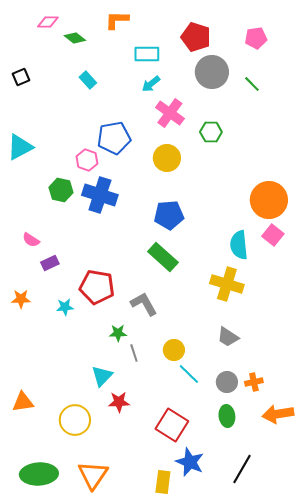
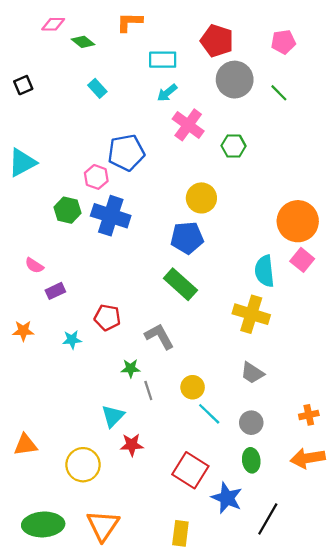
yellow circle: (167, 158) -> (201, 198), moved
red pentagon: (97, 287) -> (107, 318), size x0.7
orange cross: (254, 382) -> (309, 415), moved
blue star: (190, 462) -> (227, 498), moved

